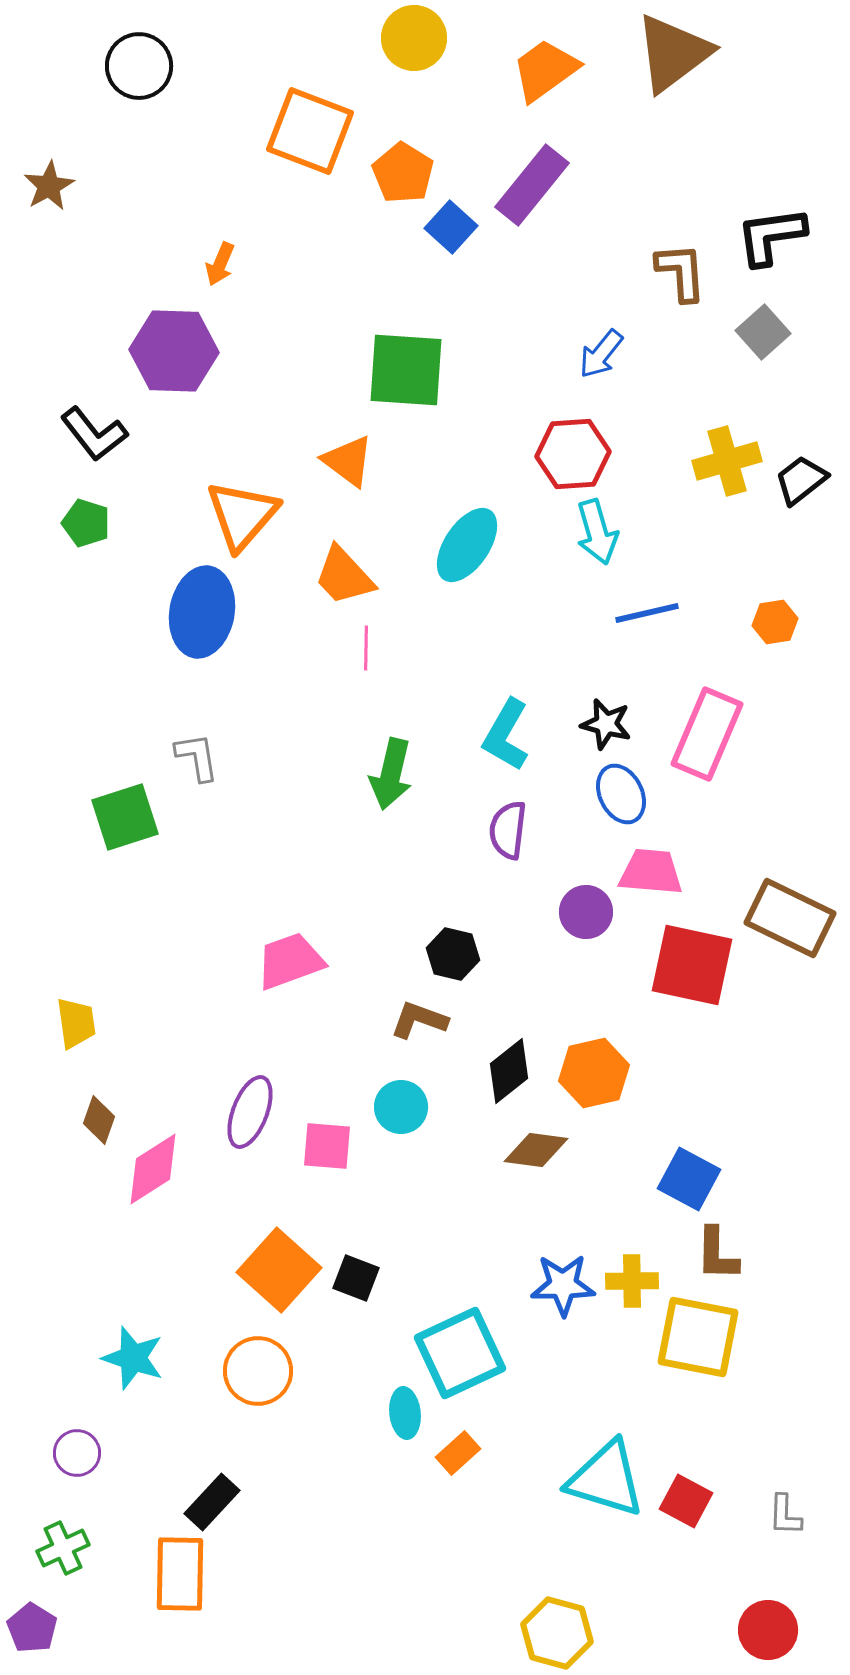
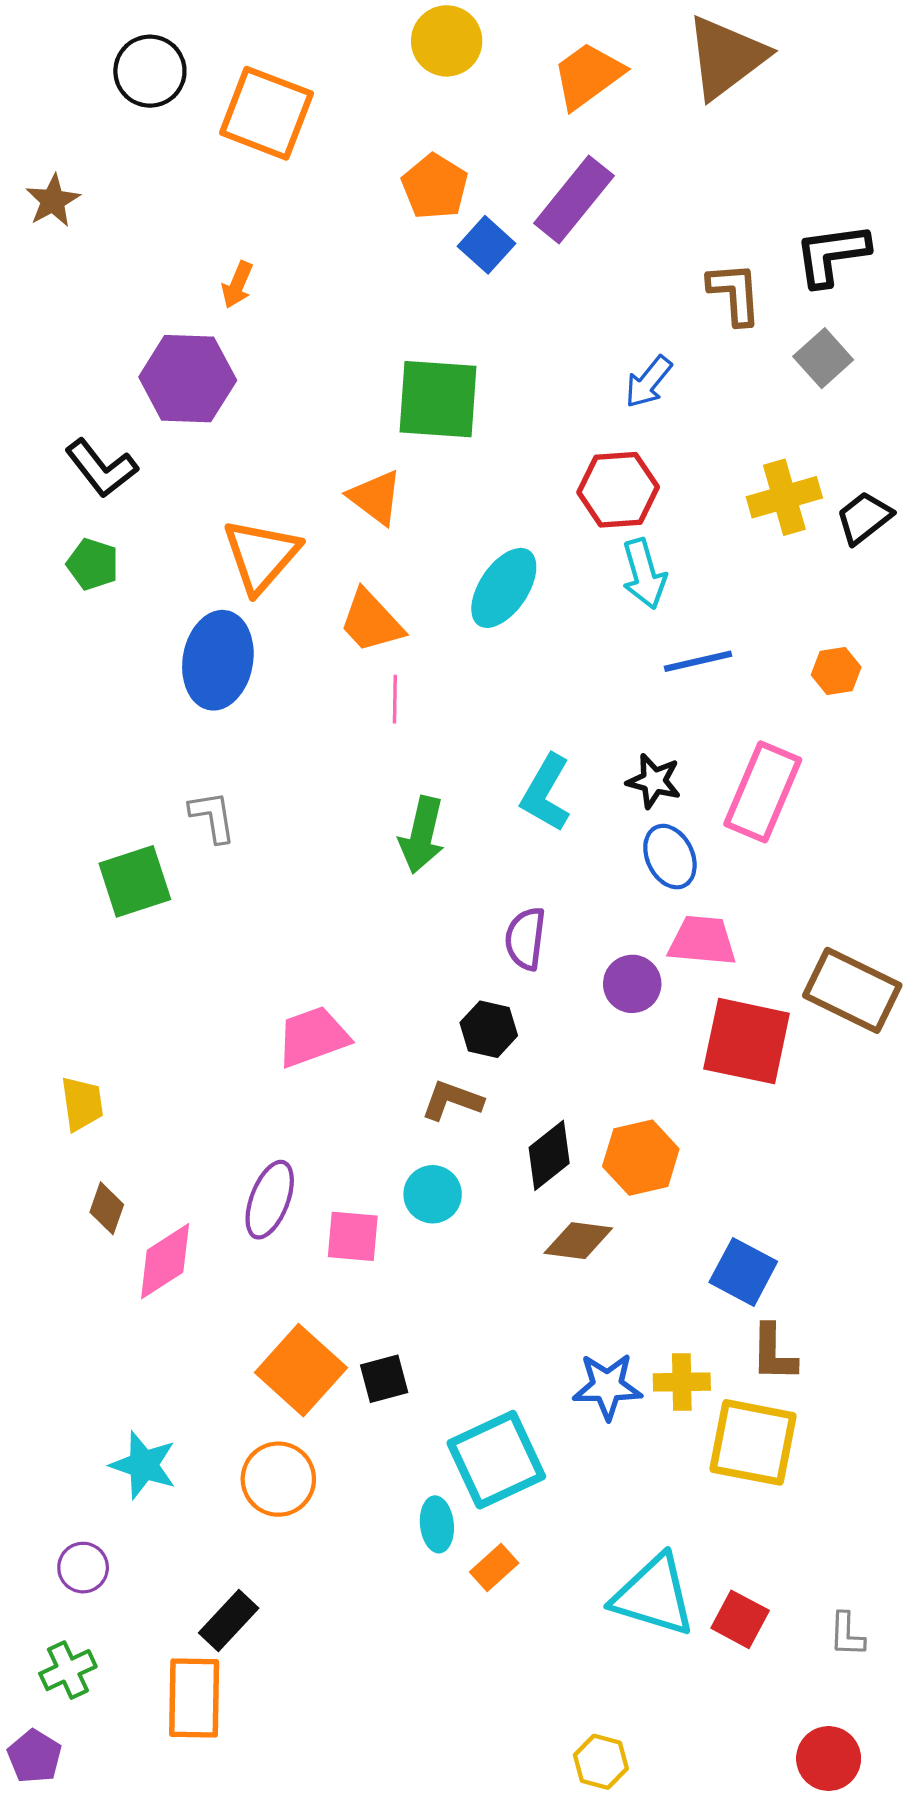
orange square: (310, 131) -> (266, 113), moved
purple semicircle: (508, 830) -> (525, 939), moved
black square: (356, 1278) -> (384, 1379), turned -36
yellow hexagon: (557, 1633) -> (601, 1762), size x0.7

